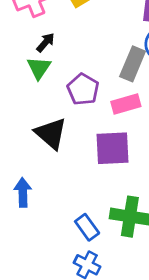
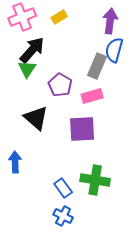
black arrow: (46, 42) -> (32, 50), size x1.8

